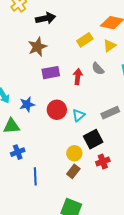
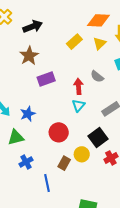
gray semicircle: (98, 69) -> (97, 77), moved
red arrow: (78, 77) -> (79, 86), moved
red circle: (57, 110) -> (59, 132), moved
cyan triangle: (79, 115) -> (78, 105), moved
brown rectangle: (73, 171) -> (64, 163), moved

